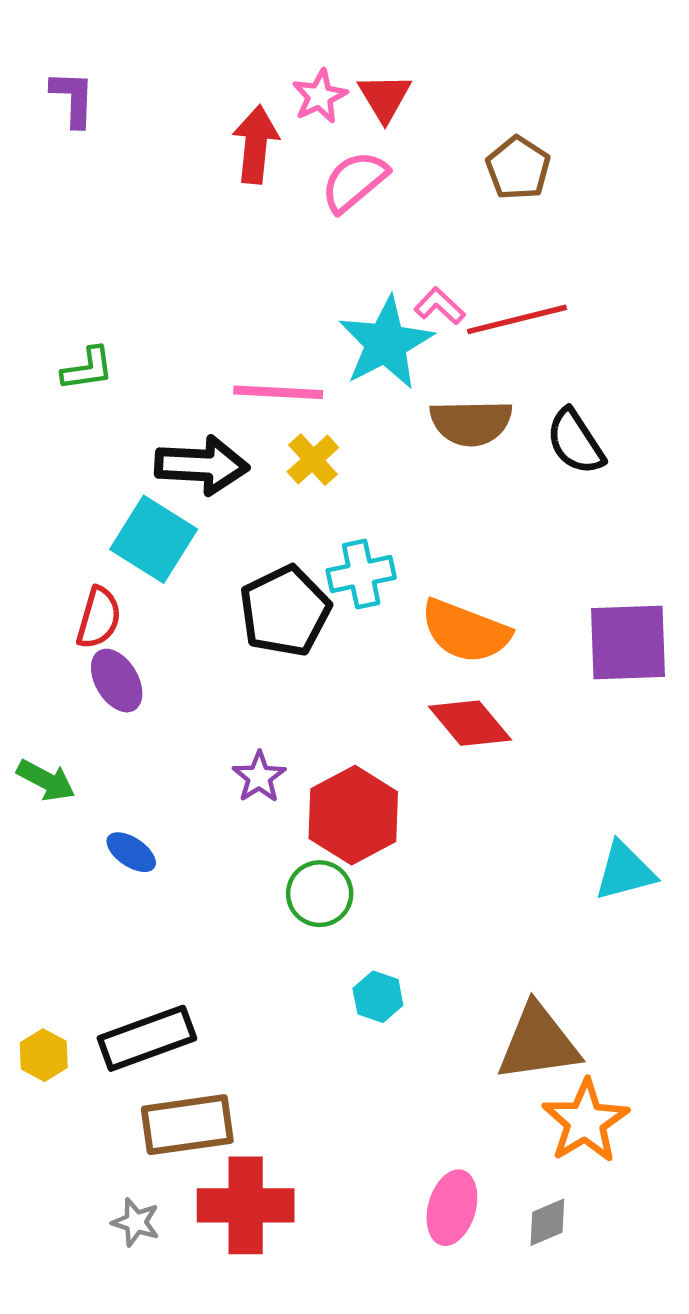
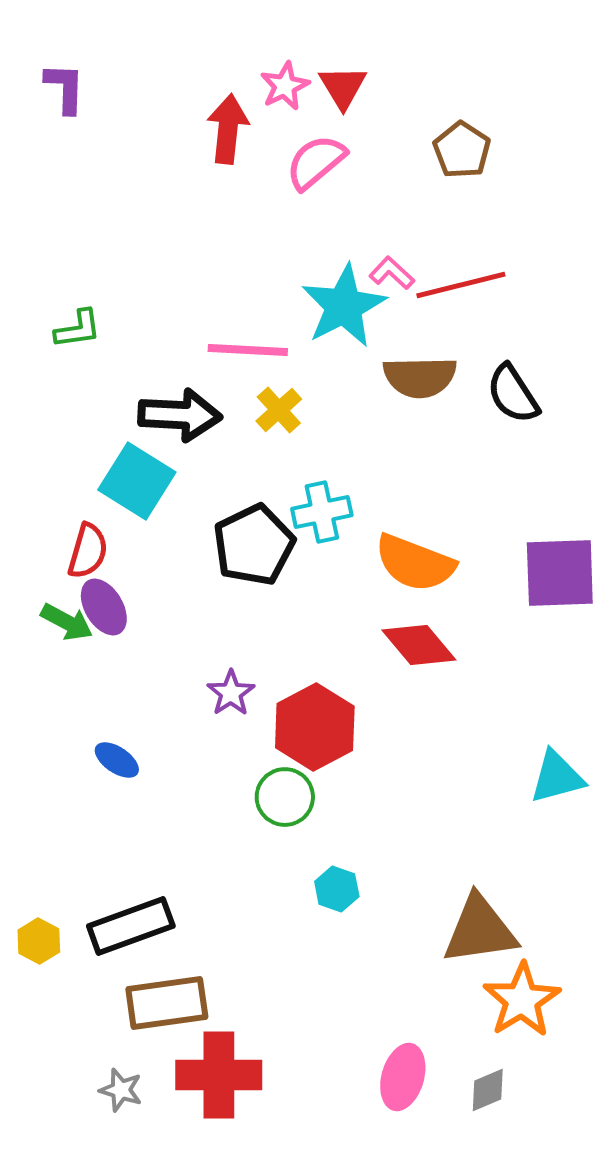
green arrow: (46, 780) -> (67, 622), moved

